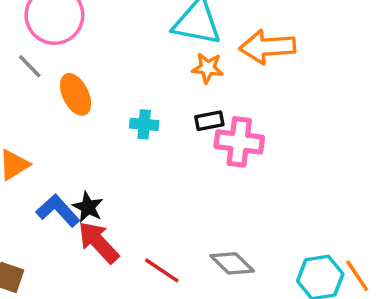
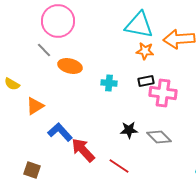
orange ellipse: (76, 94) -> (70, 66), turned -50
black star: (88, 207) -> (129, 130), moved, turned -30
gray diamond: (232, 263) -> (159, 137), moved

